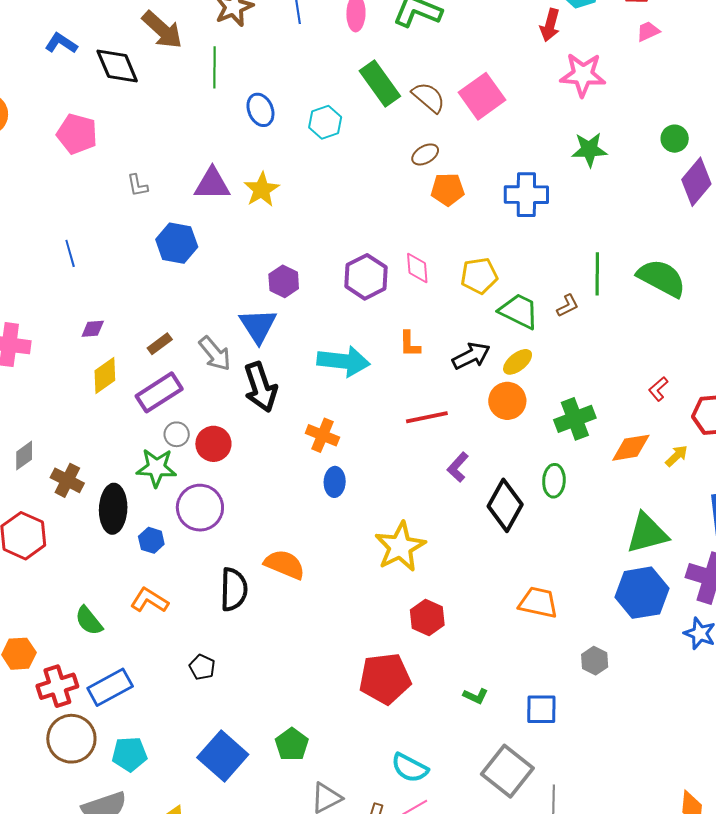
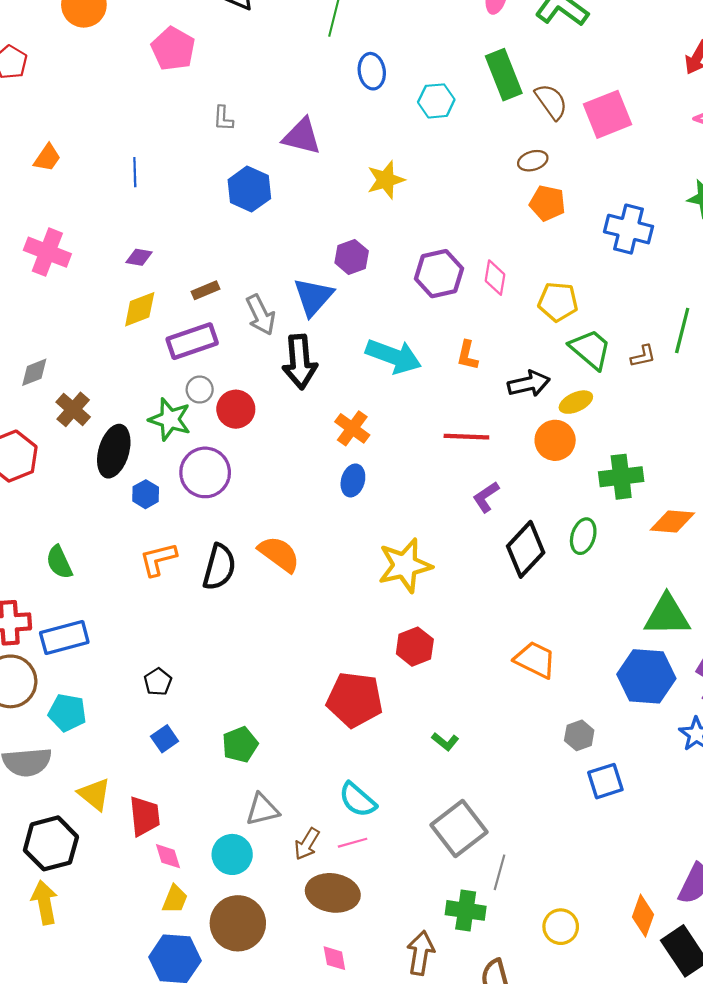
yellow star: (262, 190) -> (386, 180), moved
orange L-shape: (149, 600) -> (158, 559), moved, turned -60
black pentagon: (202, 667) -> (158, 682), moved
blue square: (541, 709) -> (605, 781), moved, turned -32
blue square: (223, 756) -> (165, 739), size x0.5

